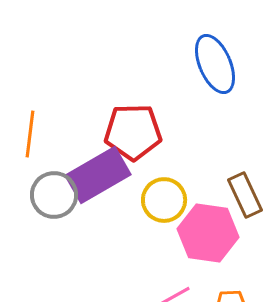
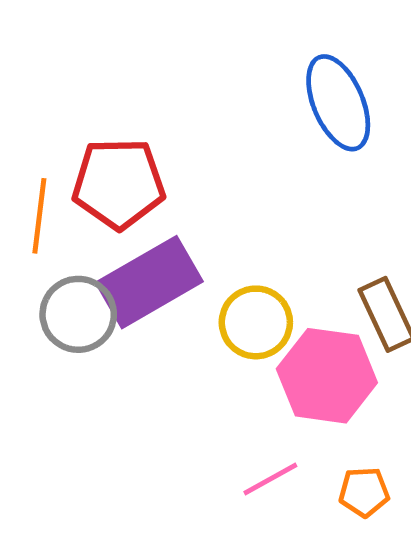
red pentagon: (133, 132) -> (119, 184), moved

